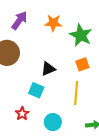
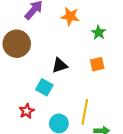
green star: (81, 35) -> (99, 33), size x0.6
yellow line: (76, 93) -> (85, 112), moved

